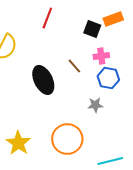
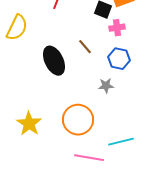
pink cross: (101, 56) -> (117, 28), moved

